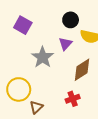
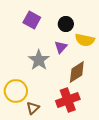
purple square: (23, 25) -> (32, 20), moved
red cross: (73, 99) -> (68, 100), size x1.6

